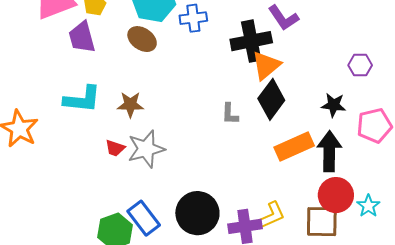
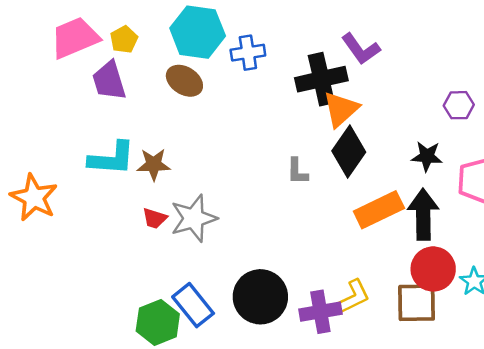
brown star: (130, 105) -> (154, 164), moved

